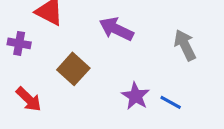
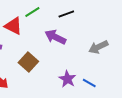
gray arrow: (185, 45) -> (98, 47), turned -90

